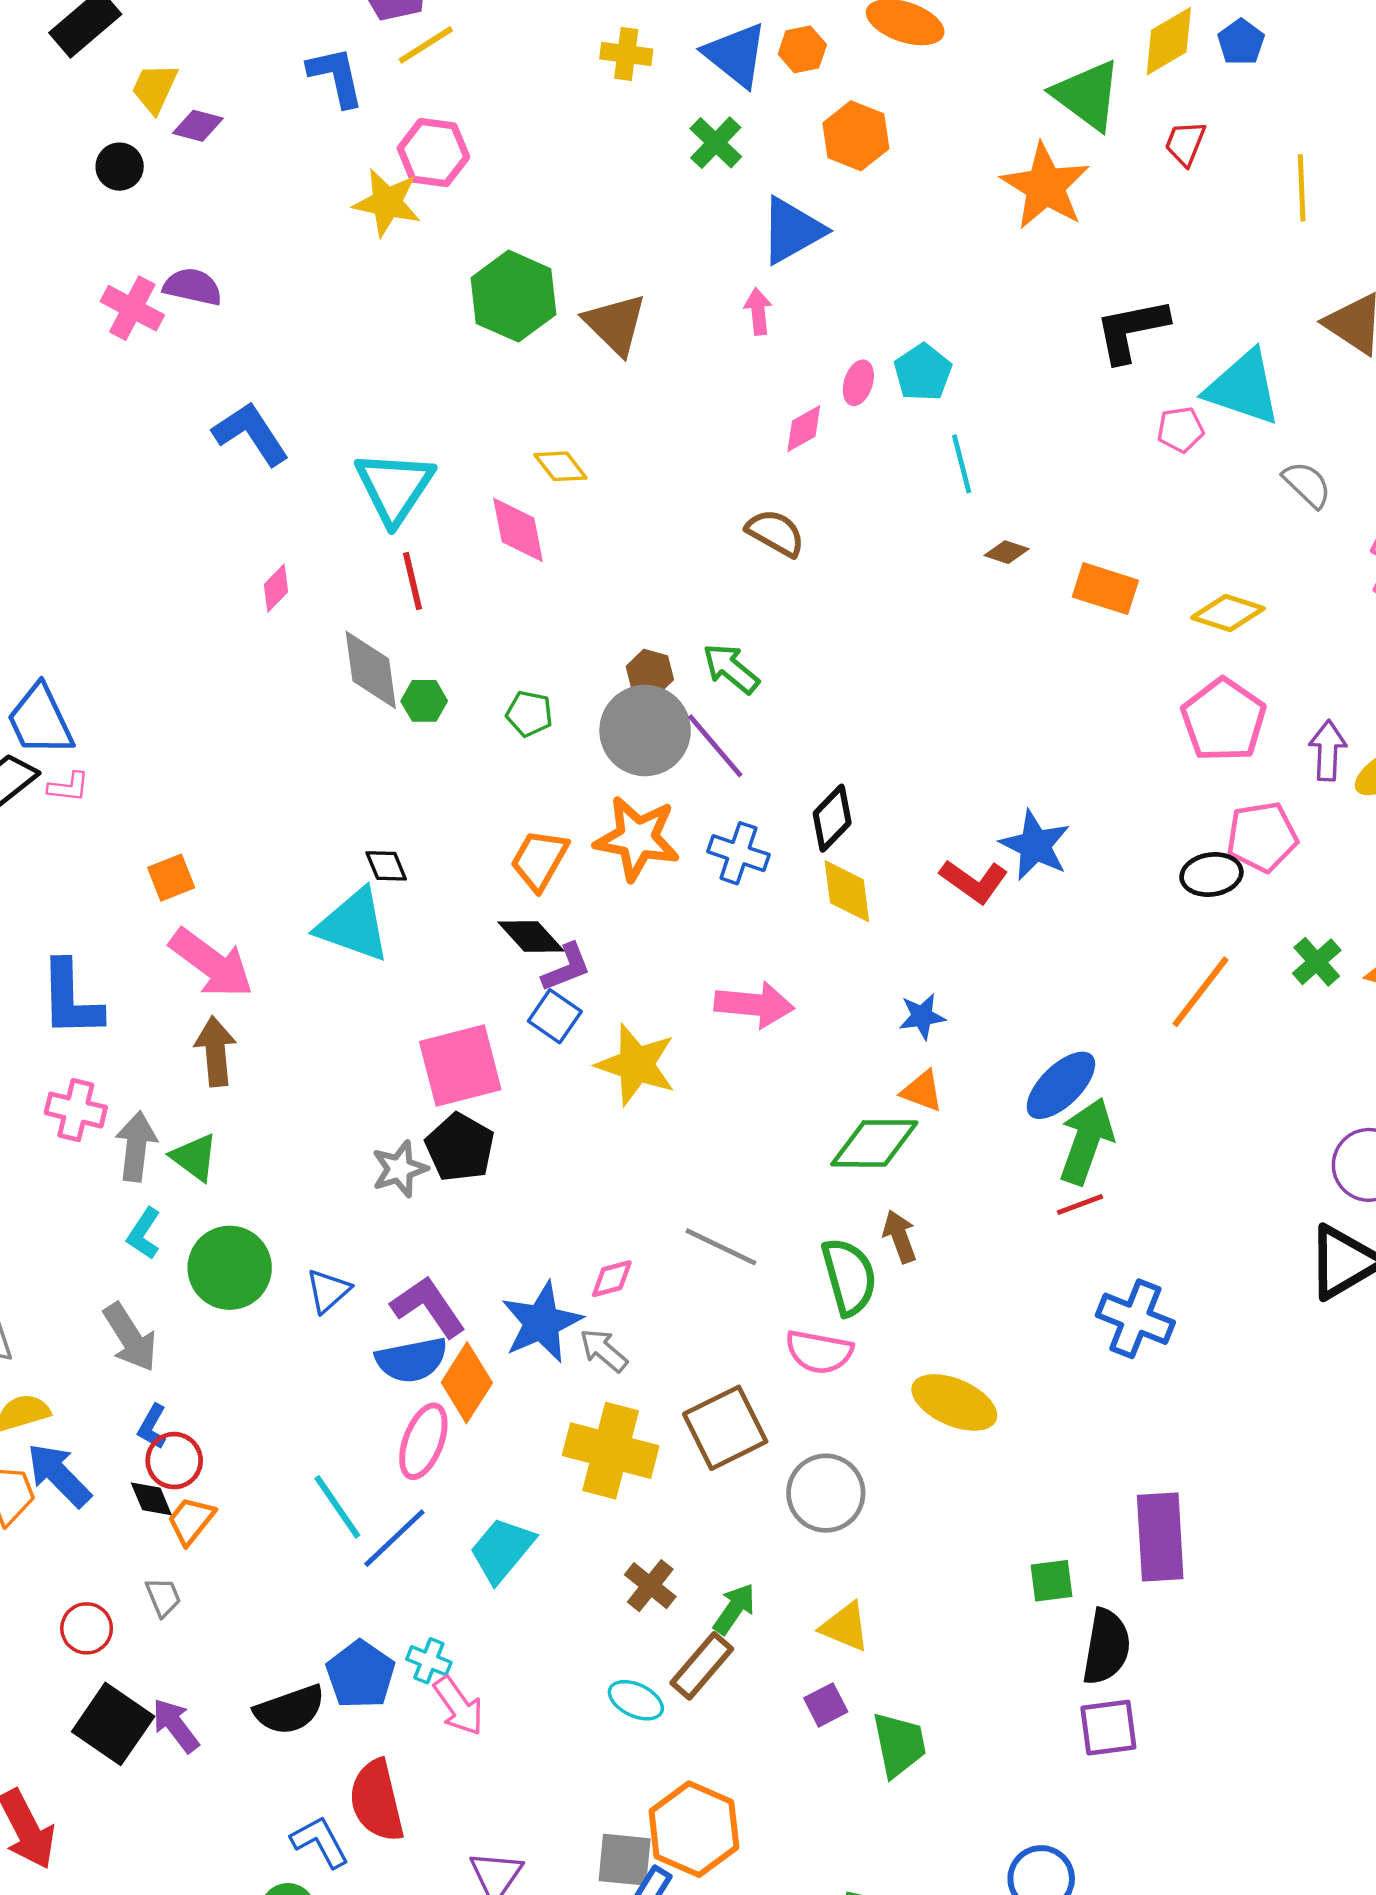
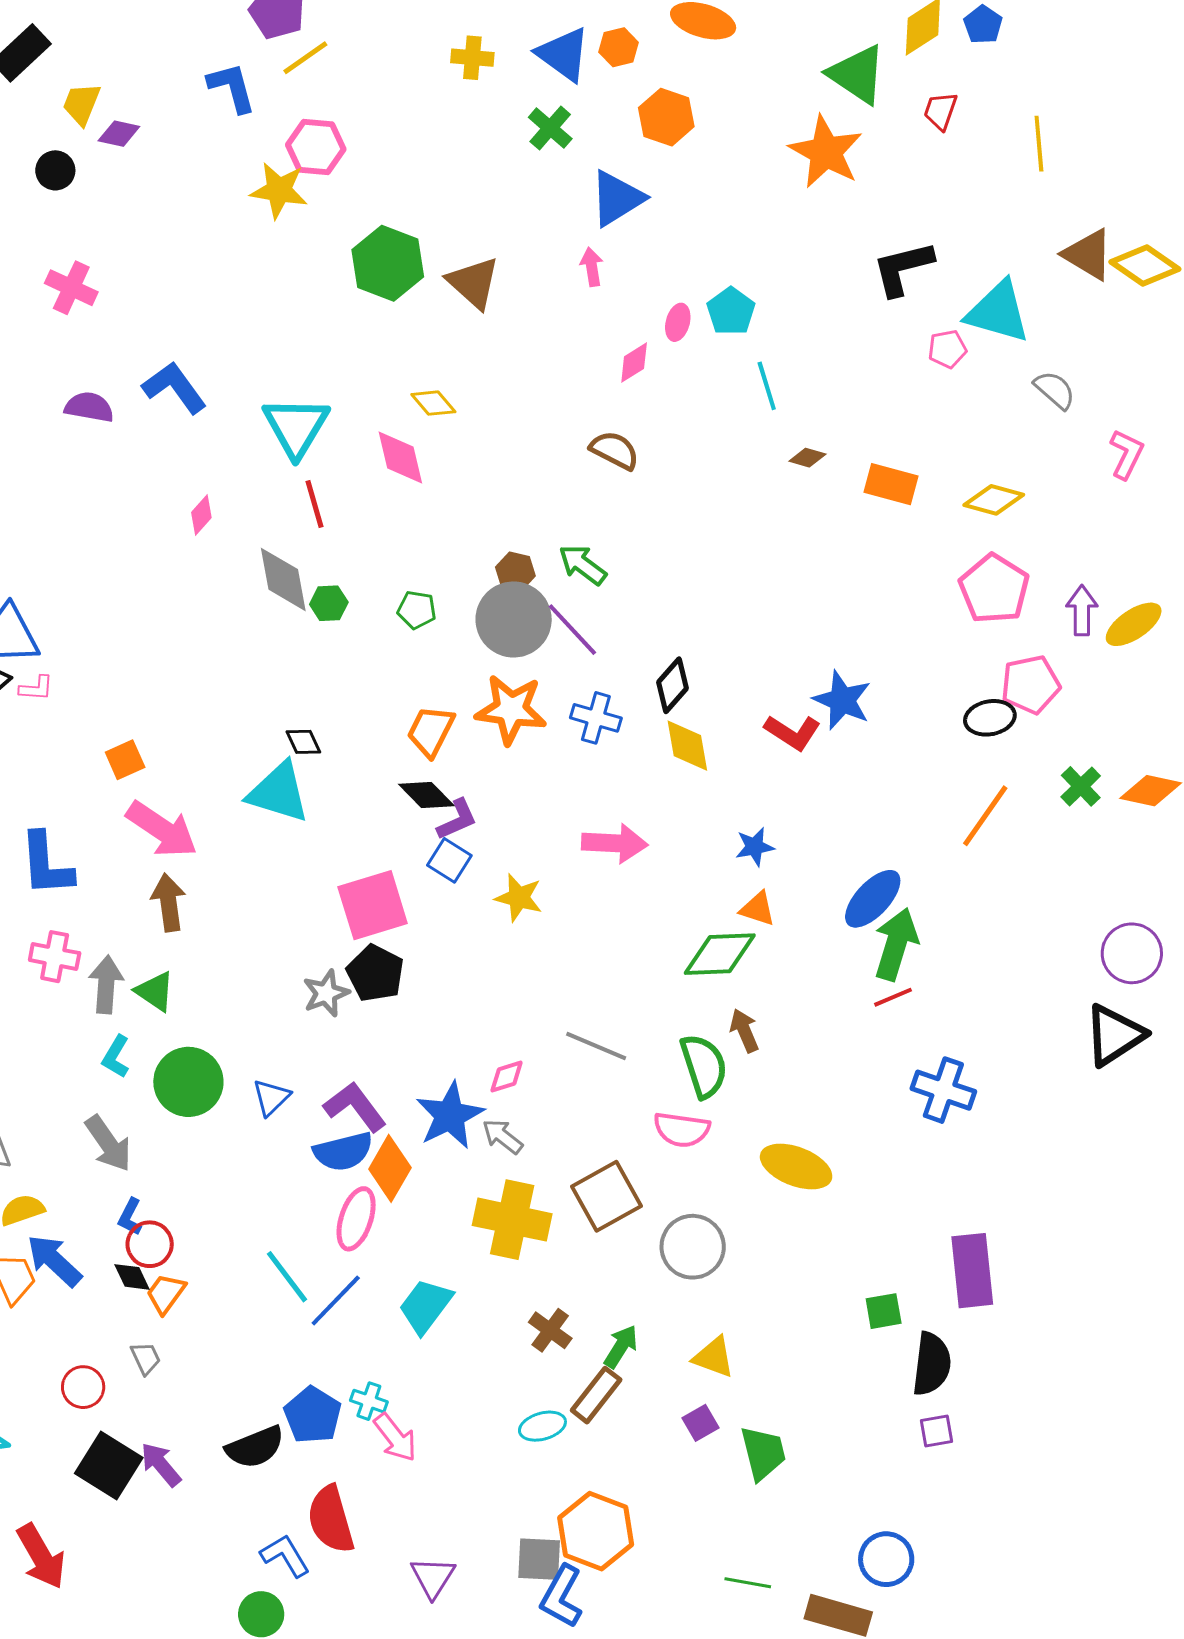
purple semicircle: (193, 287) -> (89, 407), moved
yellow star: (636, 1065) -> (519, 898), size x0.7
cyan ellipse: (636, 1700) -> (542, 1426), turned -39
purple square: (1108, 1728) -> (936, 1431), size x0.7

